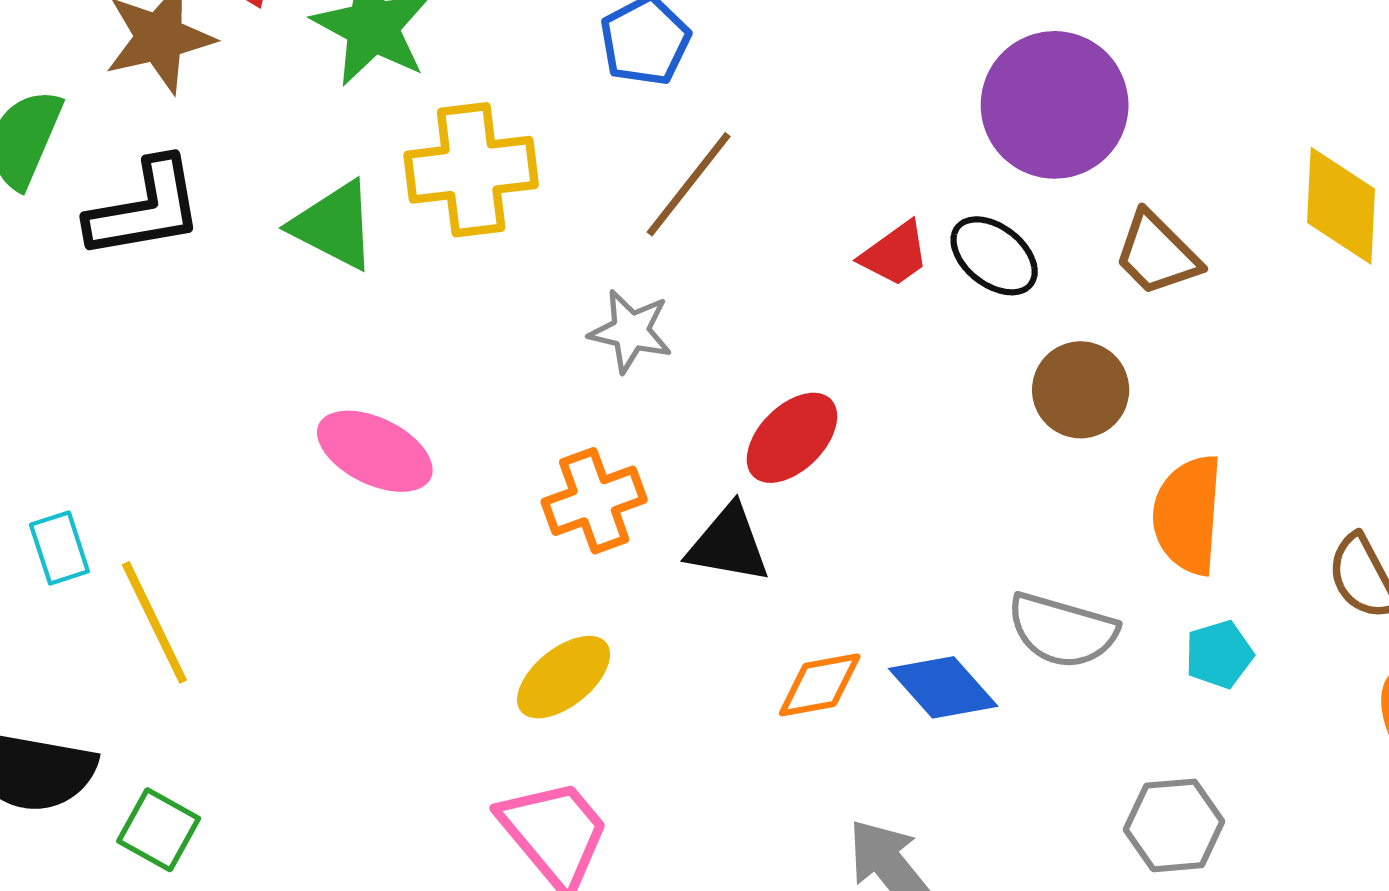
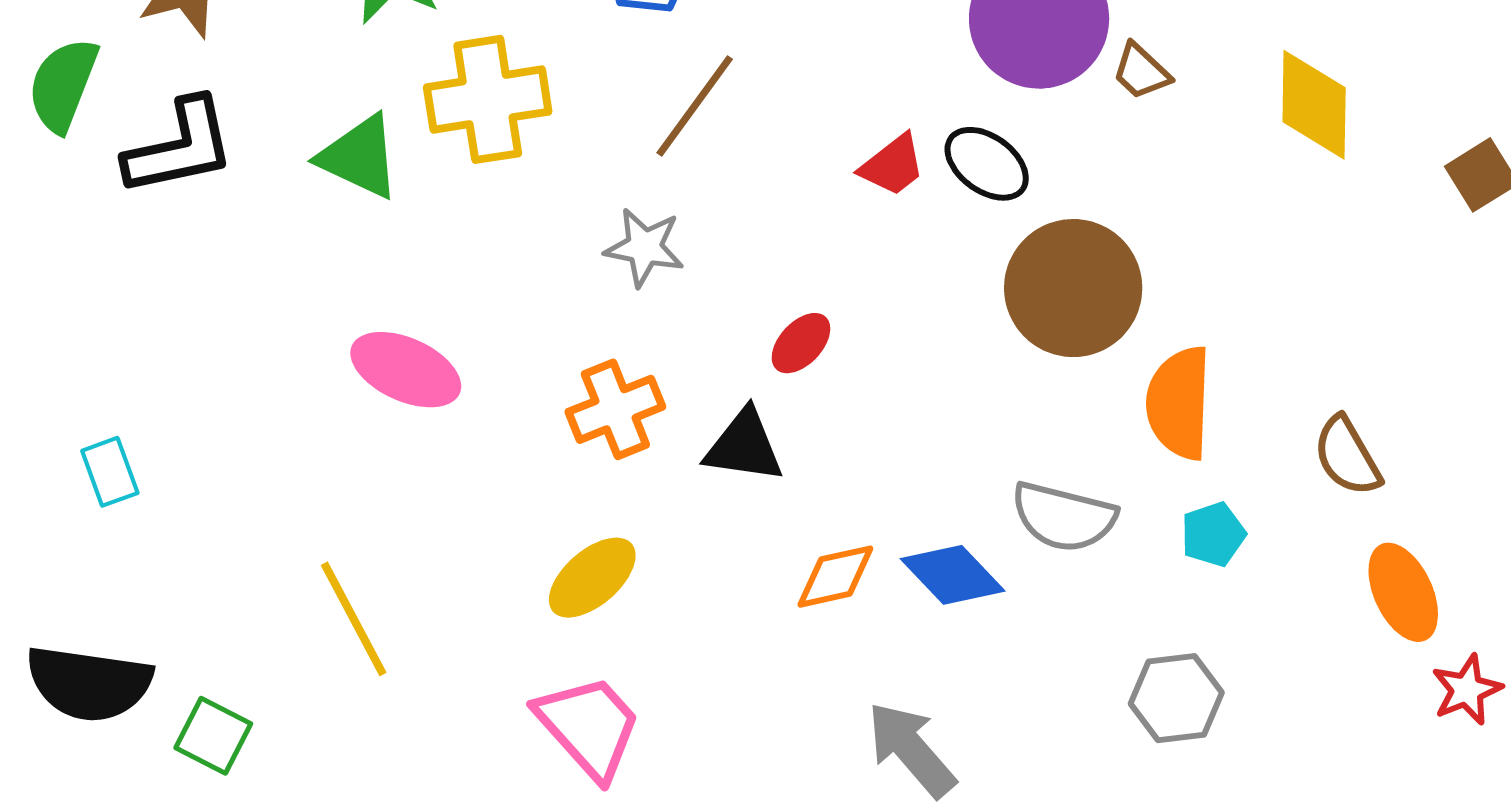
brown trapezoid: (1157, 254) -> (1141, 71), moved, size x0.7
brown circle: (1081, 390) -> (1073, 288), size x1.5
red ellipse: (792, 438) -> (801, 343), size x0.7
yellow line: (154, 622) -> (354, 619), moved

